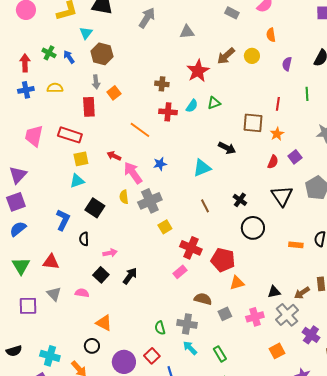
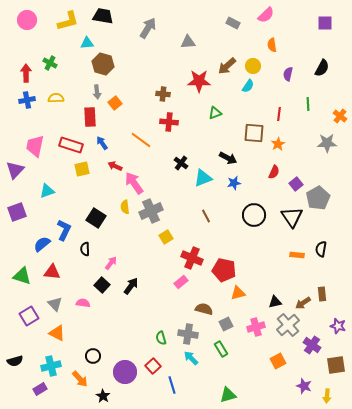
cyan triangle: (86, 33) -> (87, 43), turned 48
blue arrow: (69, 57) -> (102, 143), moved
red star: (198, 71) -> (199, 81), turned 30
cyan semicircle: (192, 106) -> (248, 86), moved
purple square: (295, 157) -> (296, 184), moved
blue star: (160, 164) -> (234, 183), moved
purple triangle: (18, 175) -> (15, 170), moved
cyan triangle: (77, 181) -> (47, 191), moved
black triangle: (282, 196) -> (292, 217), moved
black cross: (240, 200) -> (181, 163), moved
black circle: (253, 228) -> (254, 215), moved
blue semicircle: (18, 229) -> (42, 244), moved
pink arrow: (110, 253) -> (111, 263), turned -40
green triangle: (21, 266) -> (22, 276), turned -42
purple square: (28, 306) -> (29, 316), turned -30
orange triangle: (104, 323) -> (57, 333), moved
green rectangle: (220, 354) -> (221, 349), moved
cyan cross: (50, 356) -> (51, 366), turned -30

